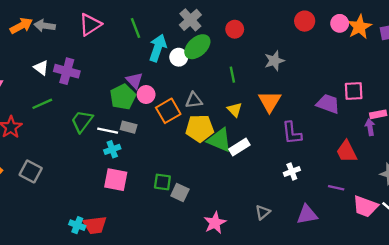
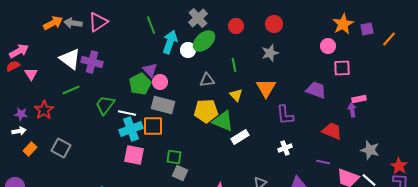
red circle: (305, 21) -> (274, 24), moved
pink circle: (340, 23) -> (328, 46), moved
pink triangle: (90, 25) -> (98, 22), moved
white triangle: (41, 68) -> (70, 59), size x1.6
pink square: (354, 91) -> (342, 68), moved
gray triangle: (194, 100) -> (207, 80), moved
orange square: (168, 111) -> (153, 126), moved, turned 30
gray rectangle: (129, 127) -> (163, 105), moved, size x1.6
white rectangle: (239, 147) -> (240, 137), moved
cyan cross: (112, 149) -> (131, 129), size x1.6
red trapezoid: (347, 152) -> (332, 131), turned 140
gray square: (180, 192) -> (180, 173), moved

